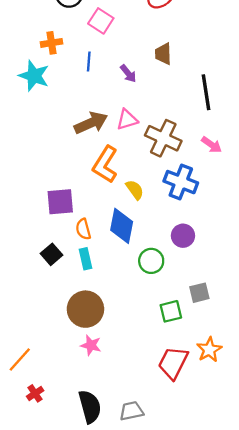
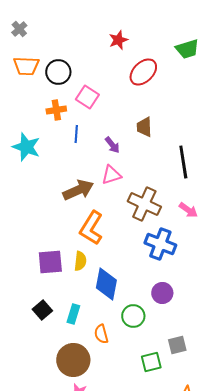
orange cross: (51, 43) -> (56, 110), moved
pink triangle: (127, 120) -> (111, 175), moved
yellow semicircle: (135, 190) -> (80, 261), moved, turned 42
orange semicircle: (83, 229) -> (101, 334), moved
cyan rectangle: (85, 259) -> (73, 314), turned 30

